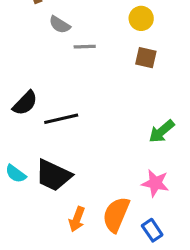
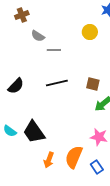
brown square: (146, 58) -> (93, 84), moved
black line: (61, 119) -> (57, 83), moved
black trapezoid: (53, 175) -> (34, 132), turned 30

